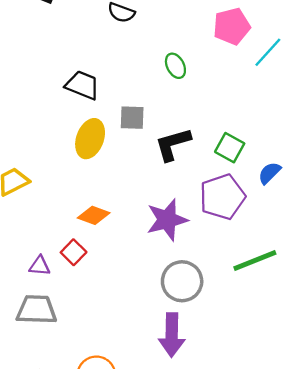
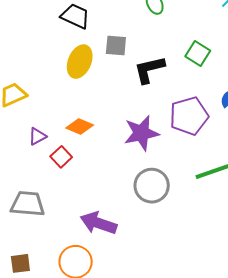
green square: (230, 148) -> (198, 54), moved
purple triangle: (40, 266) -> (37, 136), moved, turned -36
purple arrow: (172, 335) -> (98, 223), moved, turned 105

